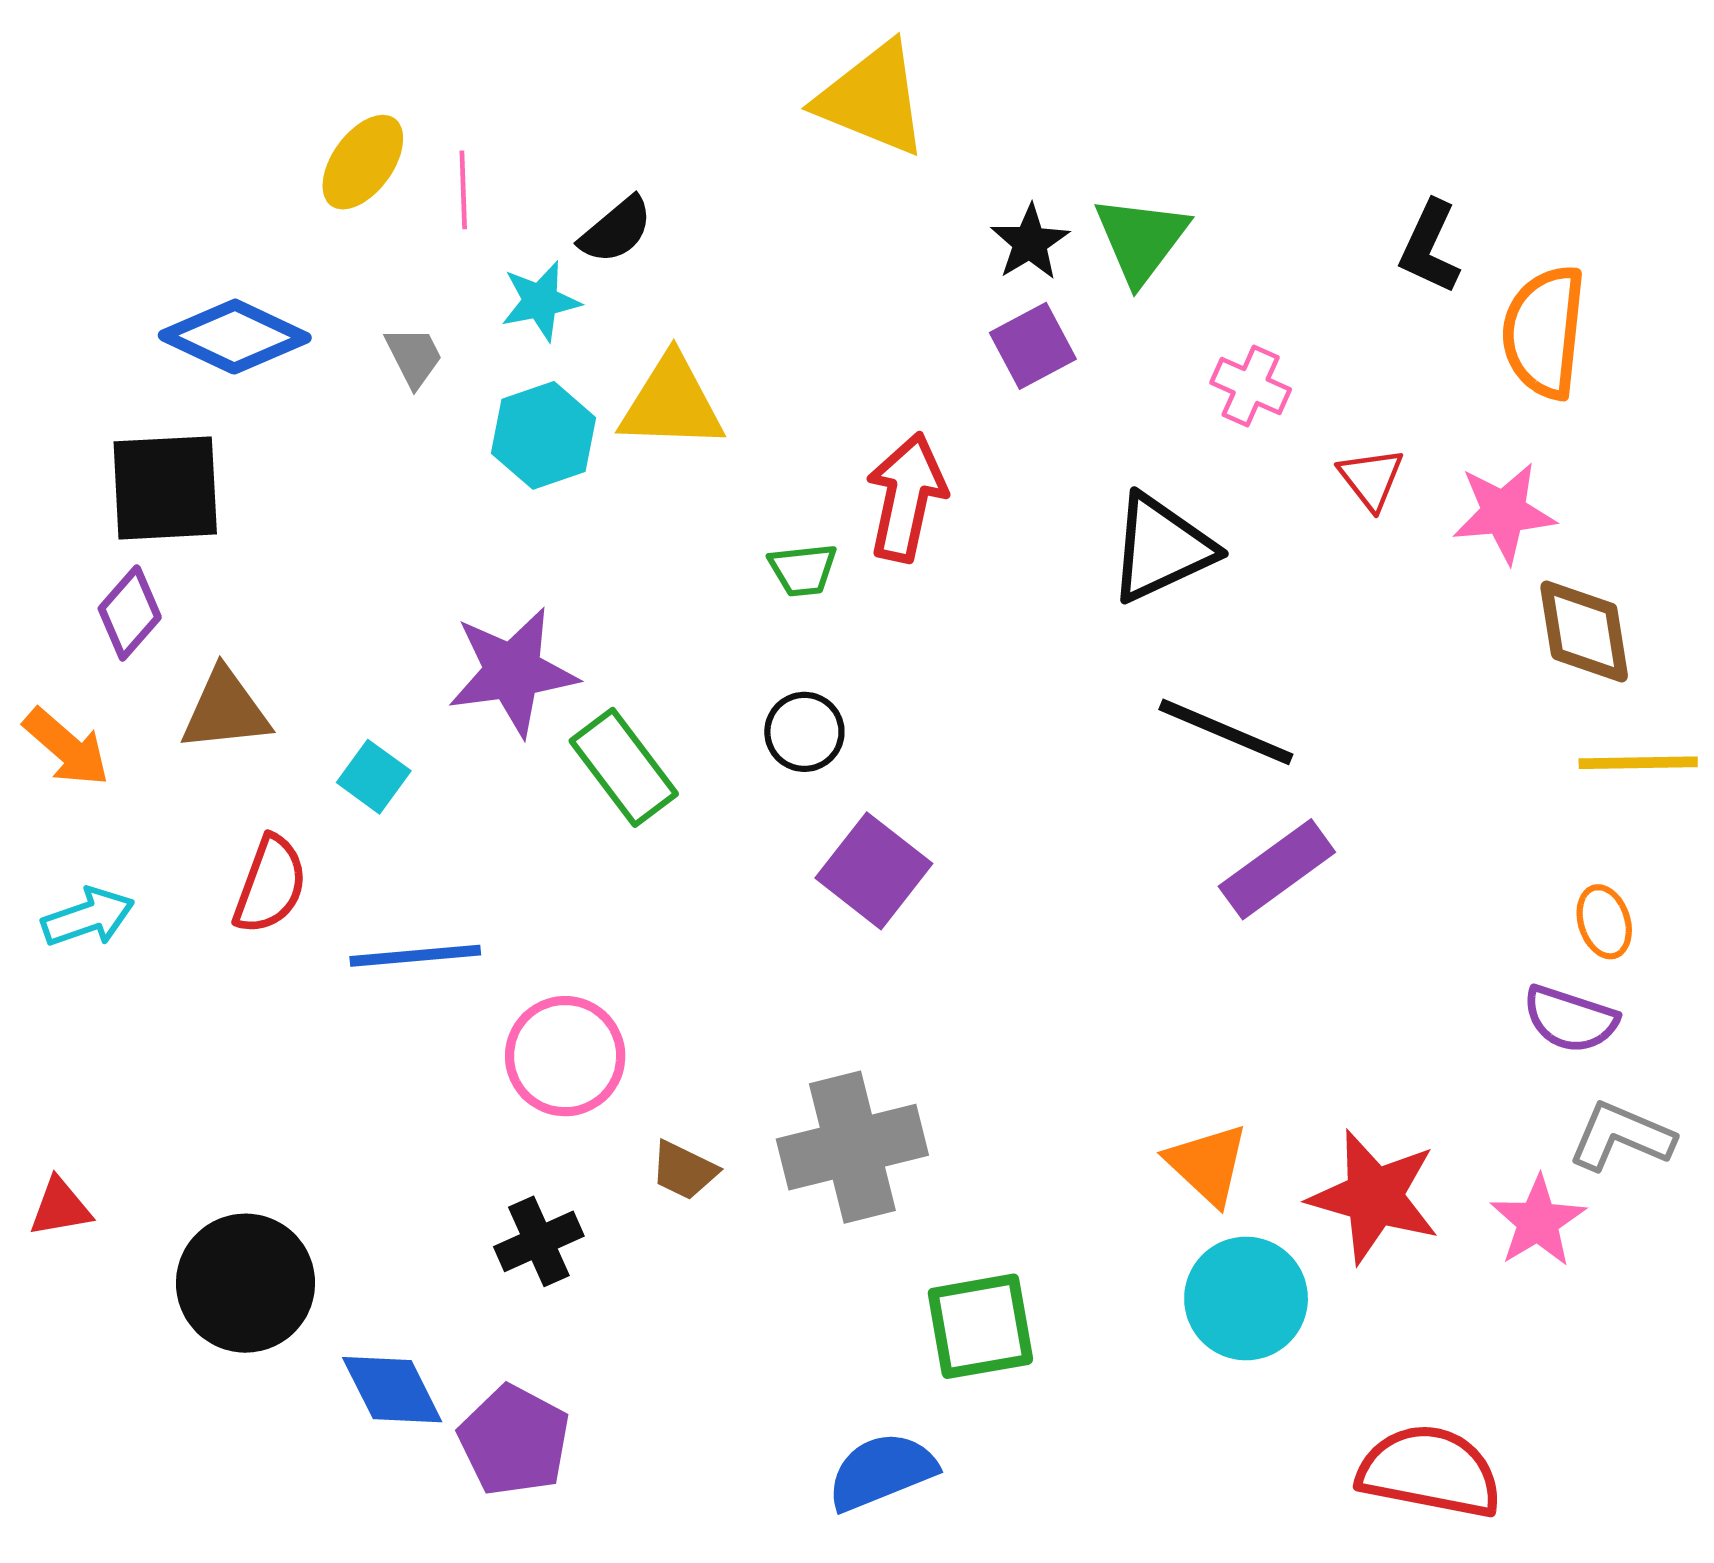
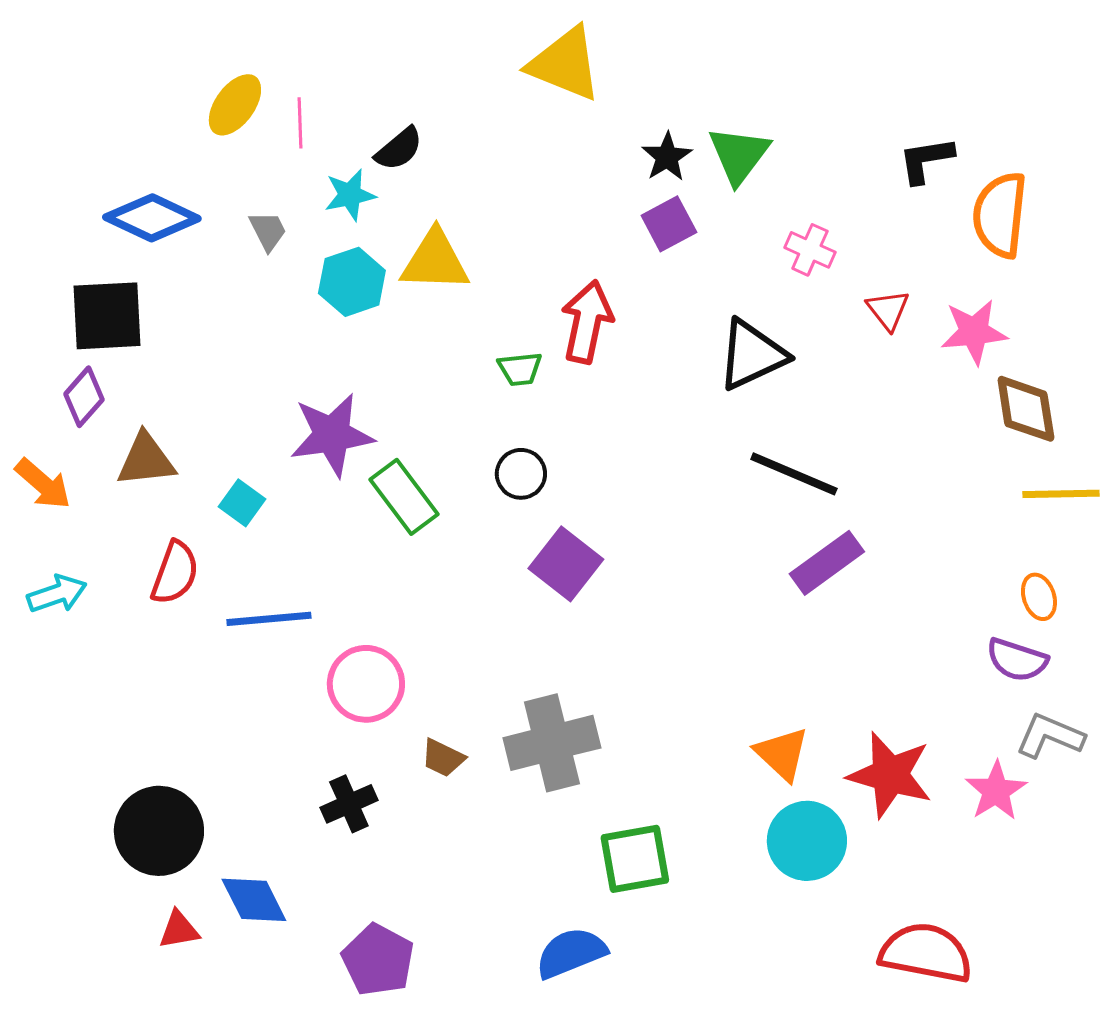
black L-shape: (1430, 247) -> (926, 160), turned 56
red triangle: (60, 1207) -> (179, 930), moved
purple pentagon: (514, 1441) -> (378, 960), moved

